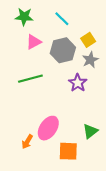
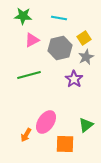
cyan line: (62, 19) -> (59, 18), turned -35

